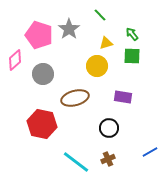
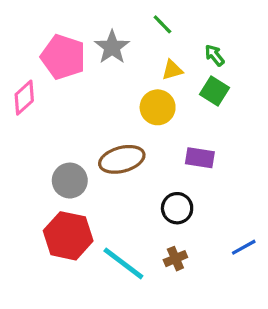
green square: (132, 56) -> (215, 91), turned 30
gray circle: (43, 74) -> (70, 181), moved
red hexagon: (42, 124) -> (68, 236), moved

